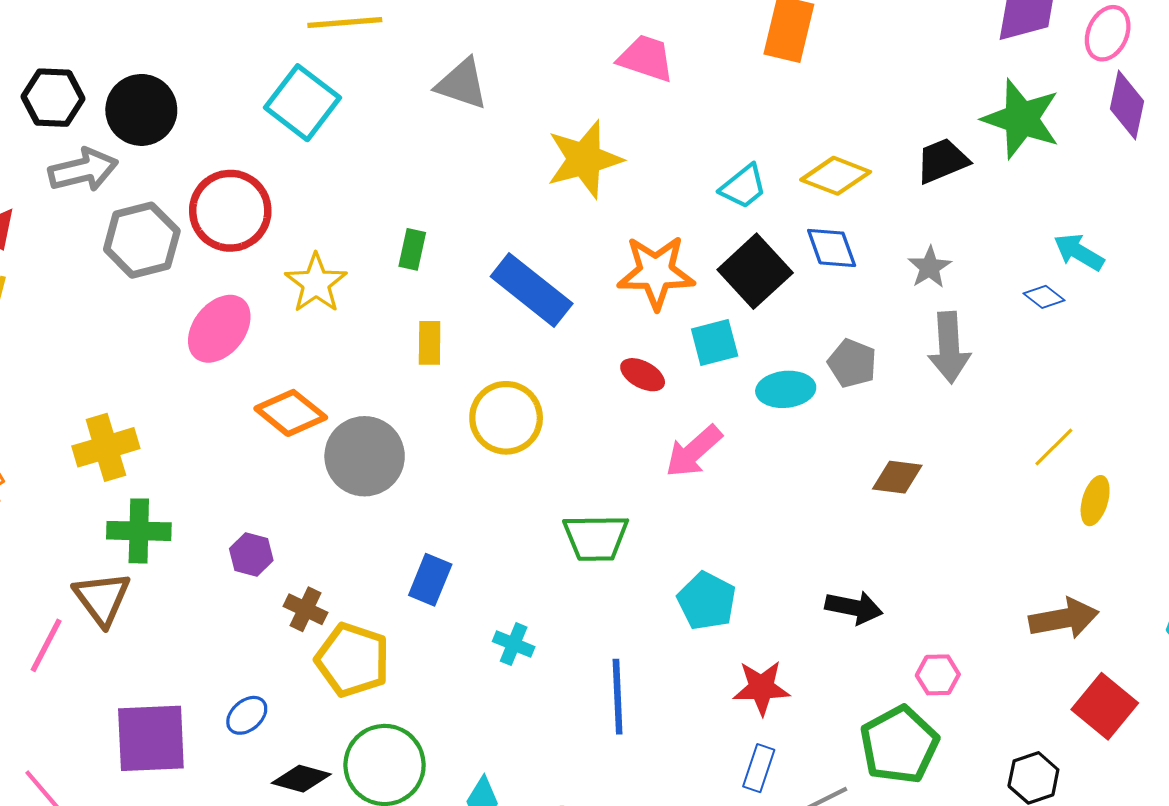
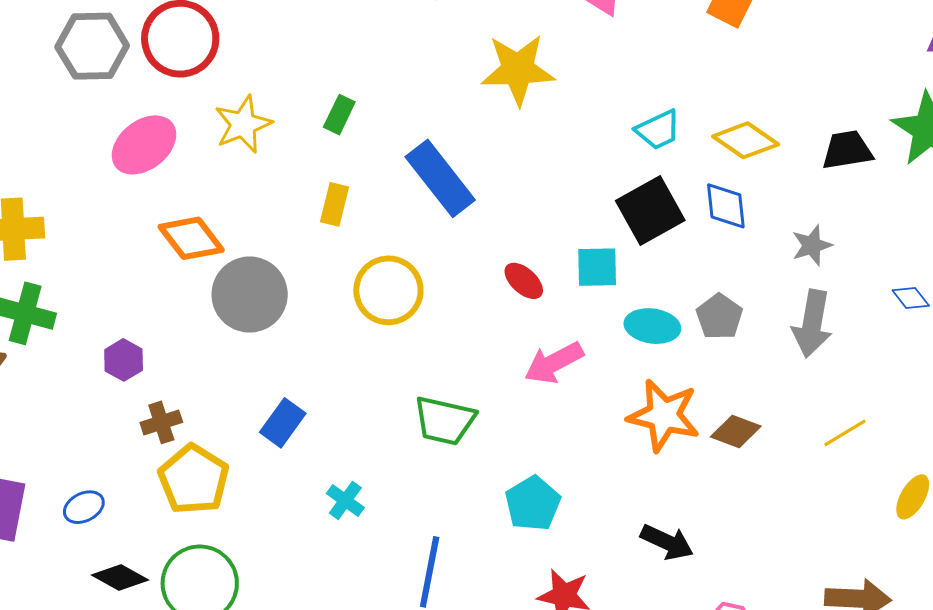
orange star: (656, 272) -> (664, 415), moved
yellow line: (1054, 447) -> (845, 433), moved
brown cross: (305, 609) -> (161, 422), turned 33

